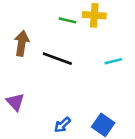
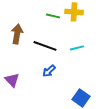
cyan line: (113, 61) -> (77, 48), moved
blue arrow: (62, 125) -> (49, 71), moved

